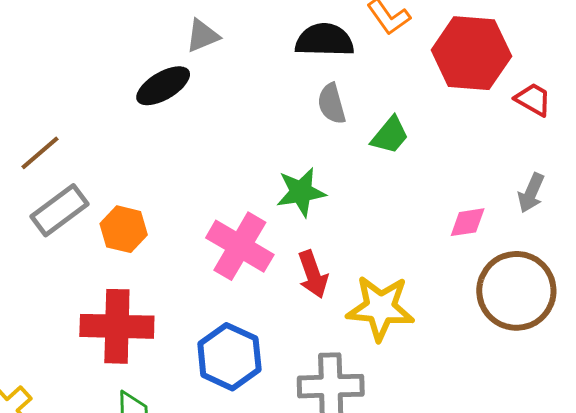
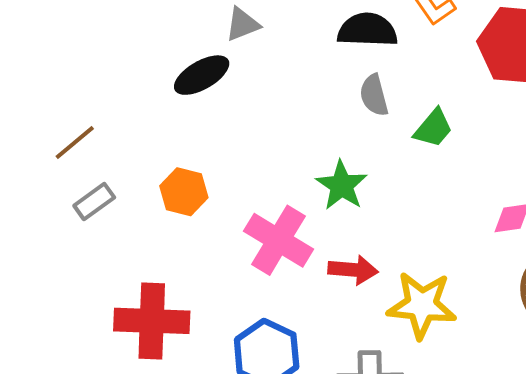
green star: (301, 192) -> (342, 185), turned -30
gray rectangle: (60, 210) -> (94, 202), size x0.7
orange hexagon: (124, 229) -> (184, 192), moved
red arrow: (313, 274) -> (353, 270), turned -66

